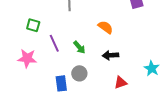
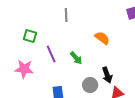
black arrow: (110, 55) -> (107, 75), moved, turned -105
gray circle: (79, 73) -> (90, 85), moved

